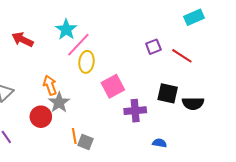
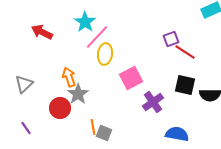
red line: (182, 56) -> (185, 52), moved
purple cross: (135, 111) -> (153, 102), turned -30
blue semicircle: (160, 143) -> (177, 134), size x1.6

